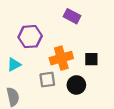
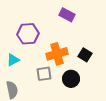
black square: (91, 59) -> (85, 55), turned 32

